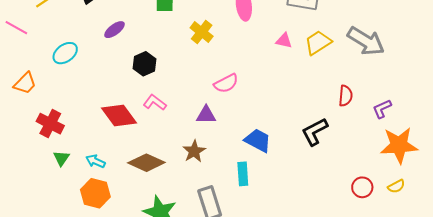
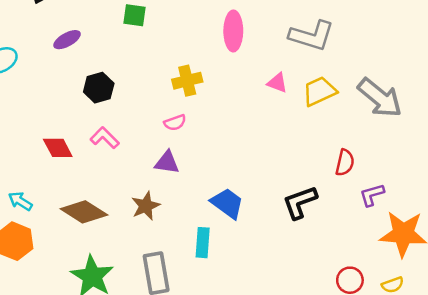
yellow cross: (202, 32) -> (187, 81), moved, turned 30
pink semicircle: (226, 83) -> (175, 123), moved, size x0.7
purple L-shape: (382, 109) -> (372, 195), moved
red diamond: (119, 116) -> (58, 148), size x0.7

